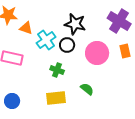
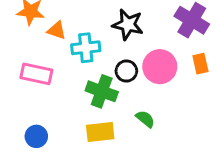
cyan cross: (46, 40) -> (86, 48), turned 30
black circle: (67, 45) -> (126, 71), moved
green cross: (57, 70) -> (102, 91), size x1.5

